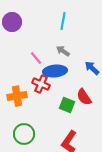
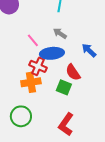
orange cross: (17, 96) -> (31, 82), moved
red semicircle: (84, 97) -> (73, 72), moved

